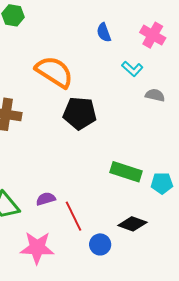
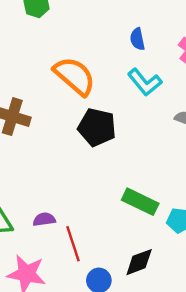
cyan L-shape: (132, 69) -> (145, 82), moved, size x1.4
black diamond: (132, 224) -> (139, 262), turned -48

